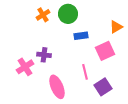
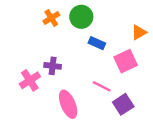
blue rectangle: (81, 36) -> (97, 43), turned 32
pink line: (85, 72) -> (102, 86), turned -49

